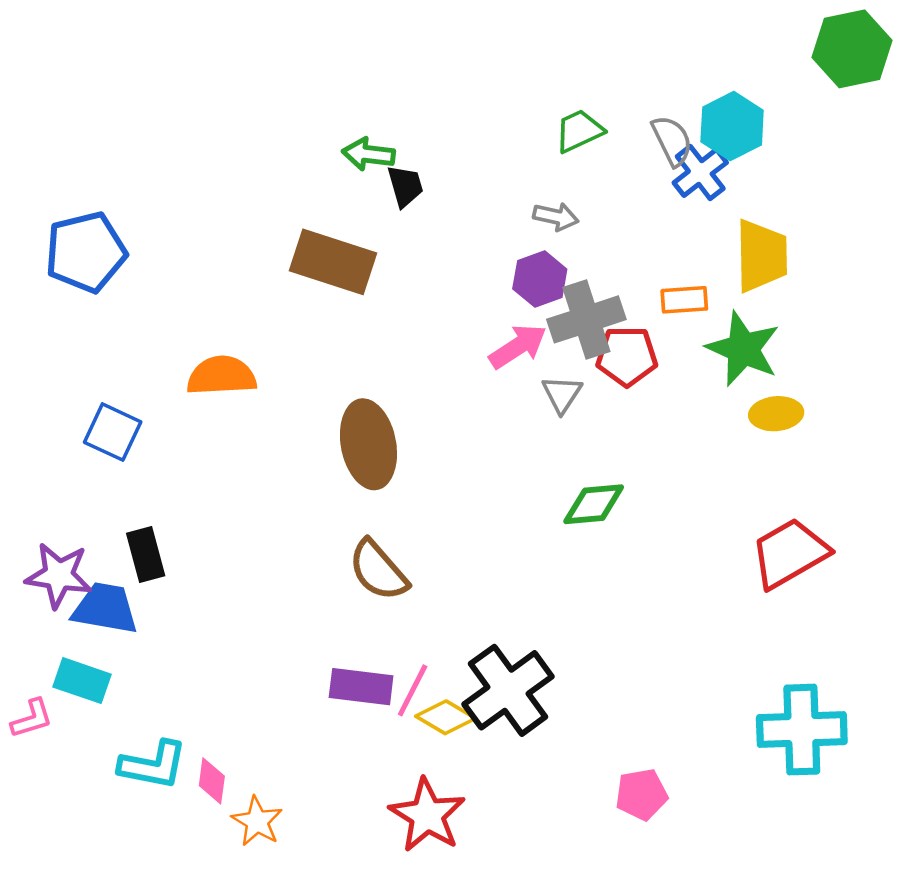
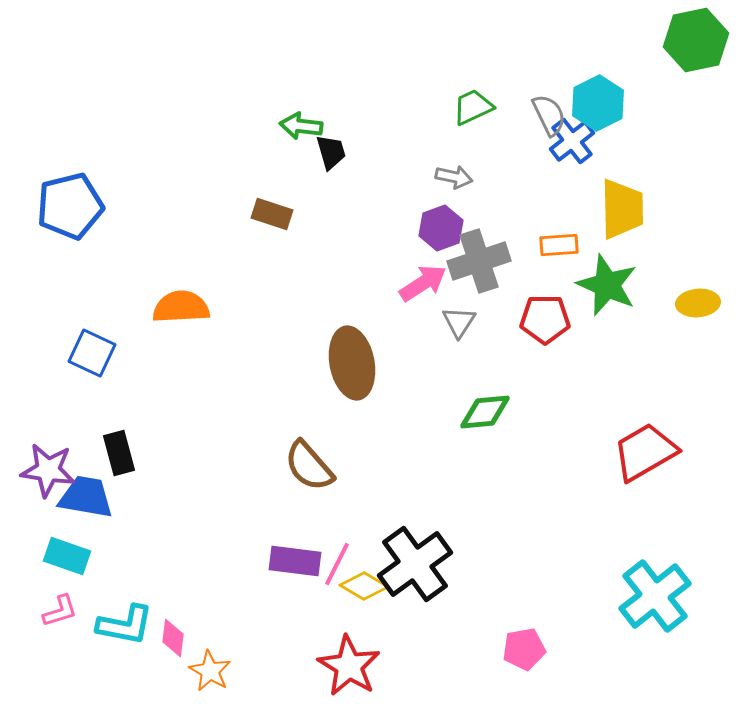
brown rectangle: (333, 262) -> (272, 214), size x0.6
red pentagon: (627, 356) -> (545, 319), moved
yellow ellipse: (776, 414) -> (698, 303), moved
brown ellipse: (368, 444) -> (352, 363), moved
pink L-shape: (32, 719) -> (60, 611), moved
cyan cross: (802, 730) -> (655, 596), turned -36

